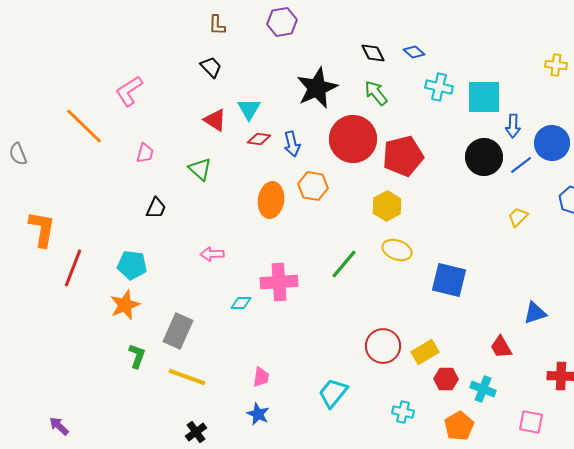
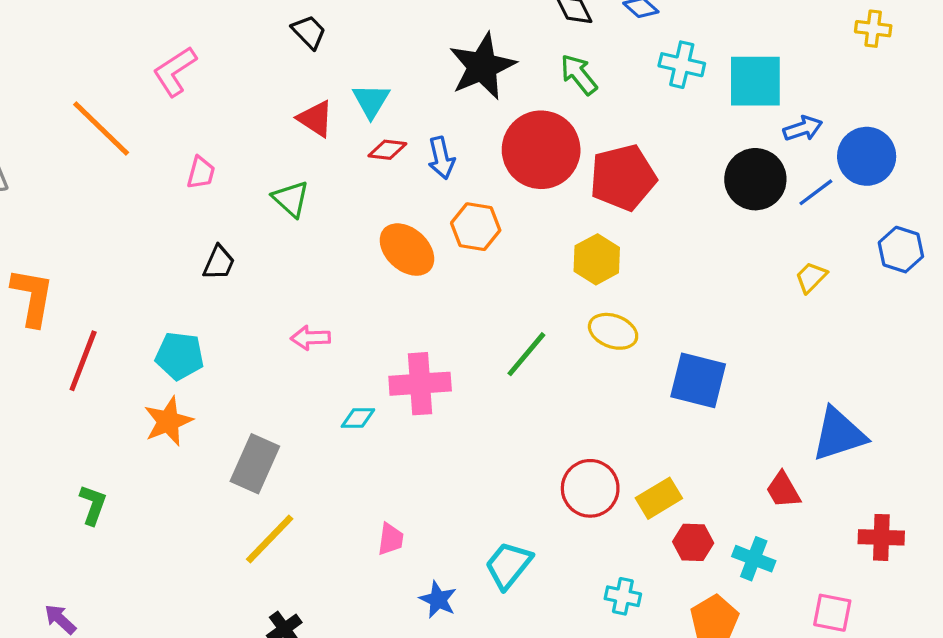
blue arrow: (513, 126) -> (803, 128), turned -110
orange ellipse: (271, 200) -> (407, 250), turned -56
blue triangle: (535, 313) -> (839, 434), size x1.5
green L-shape: (137, 356) -> (93, 505), moved
yellow line: (187, 377) -> (270, 539), turned -66
blue star: (258, 414) -> (438, 600), moved

